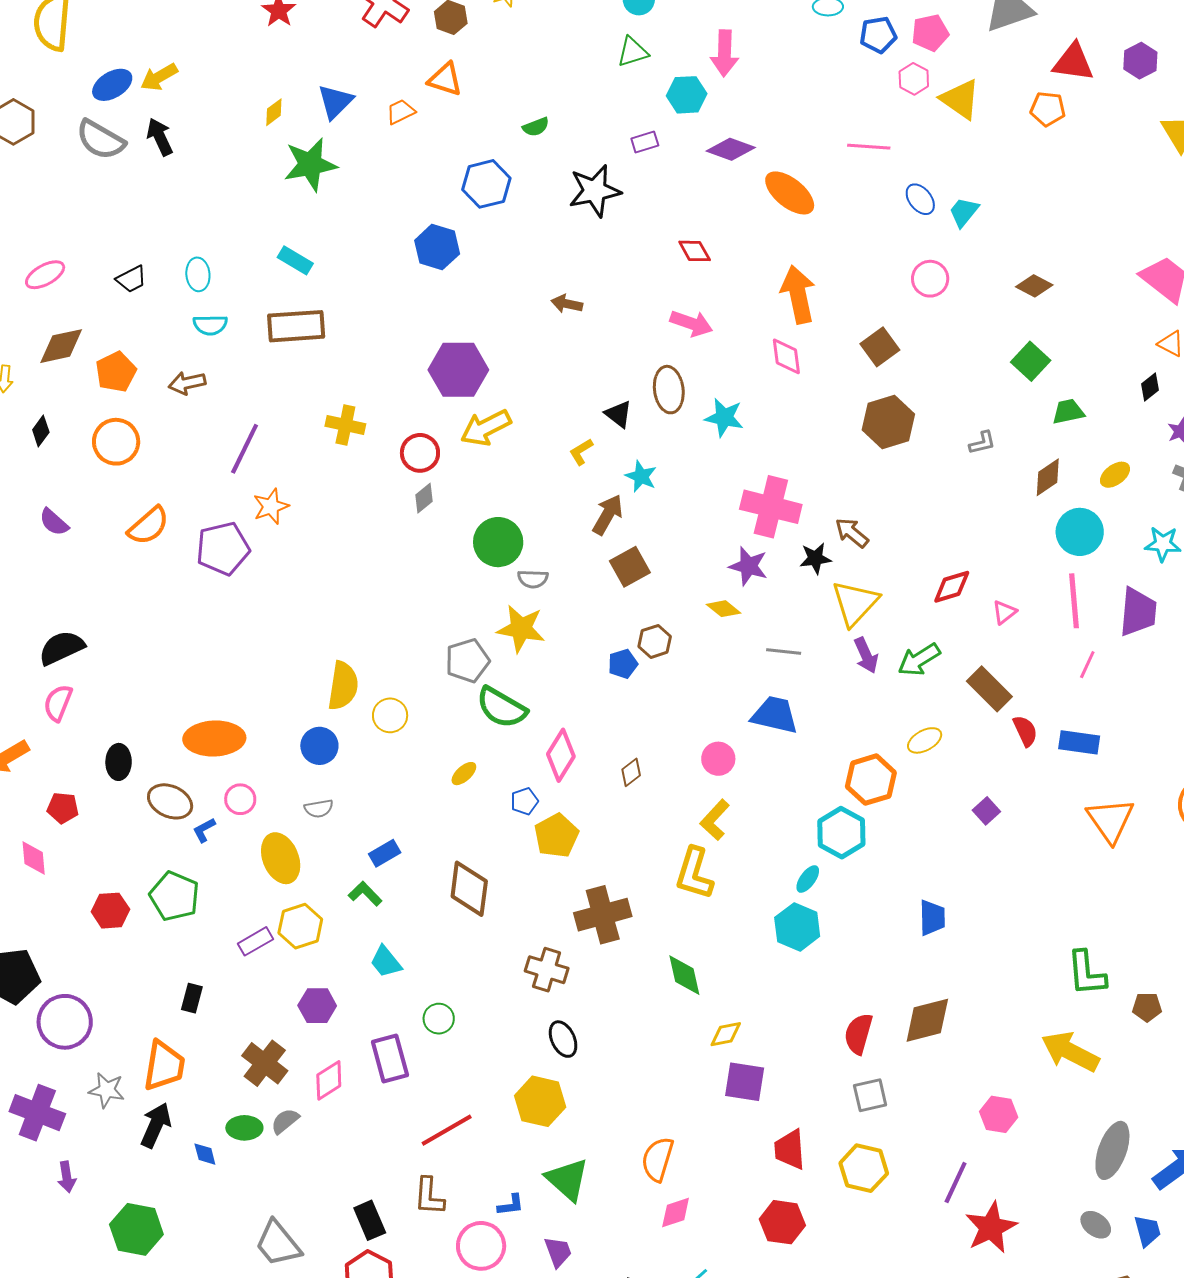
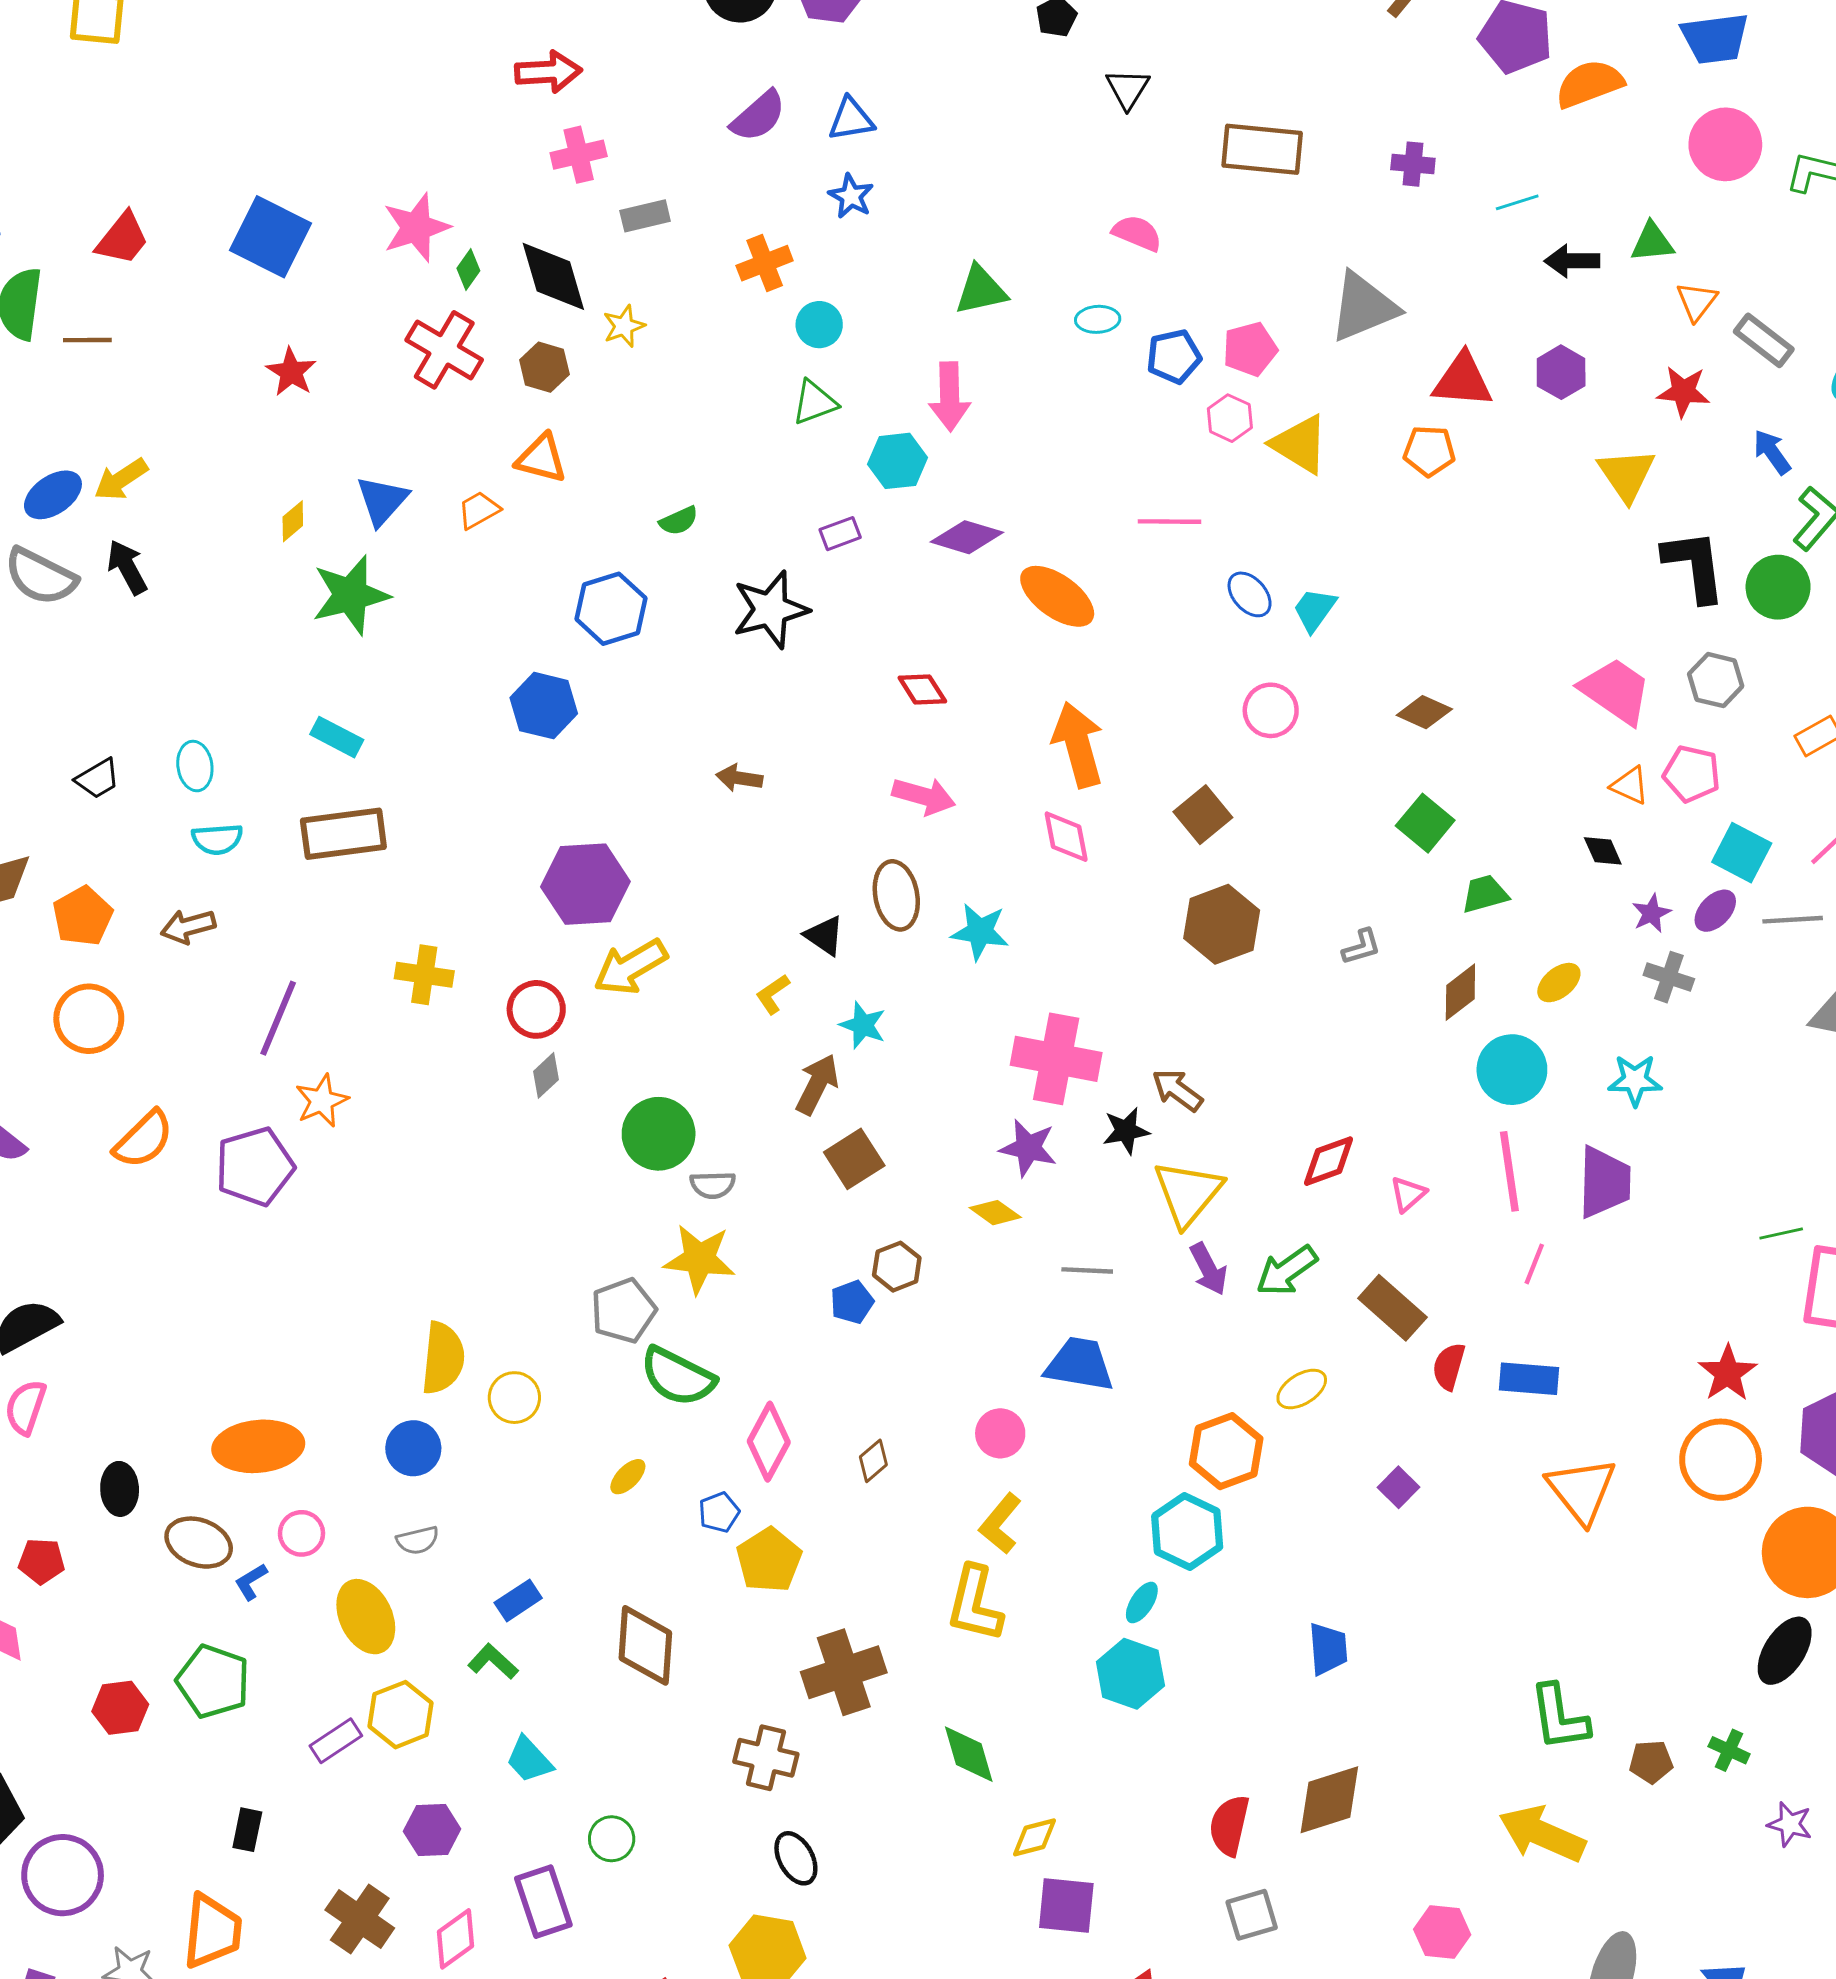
black diamond: (1150, 387) -> (1603, 851), turned -72
red semicircle: (1025, 731) -> (1449, 1366), turned -136

